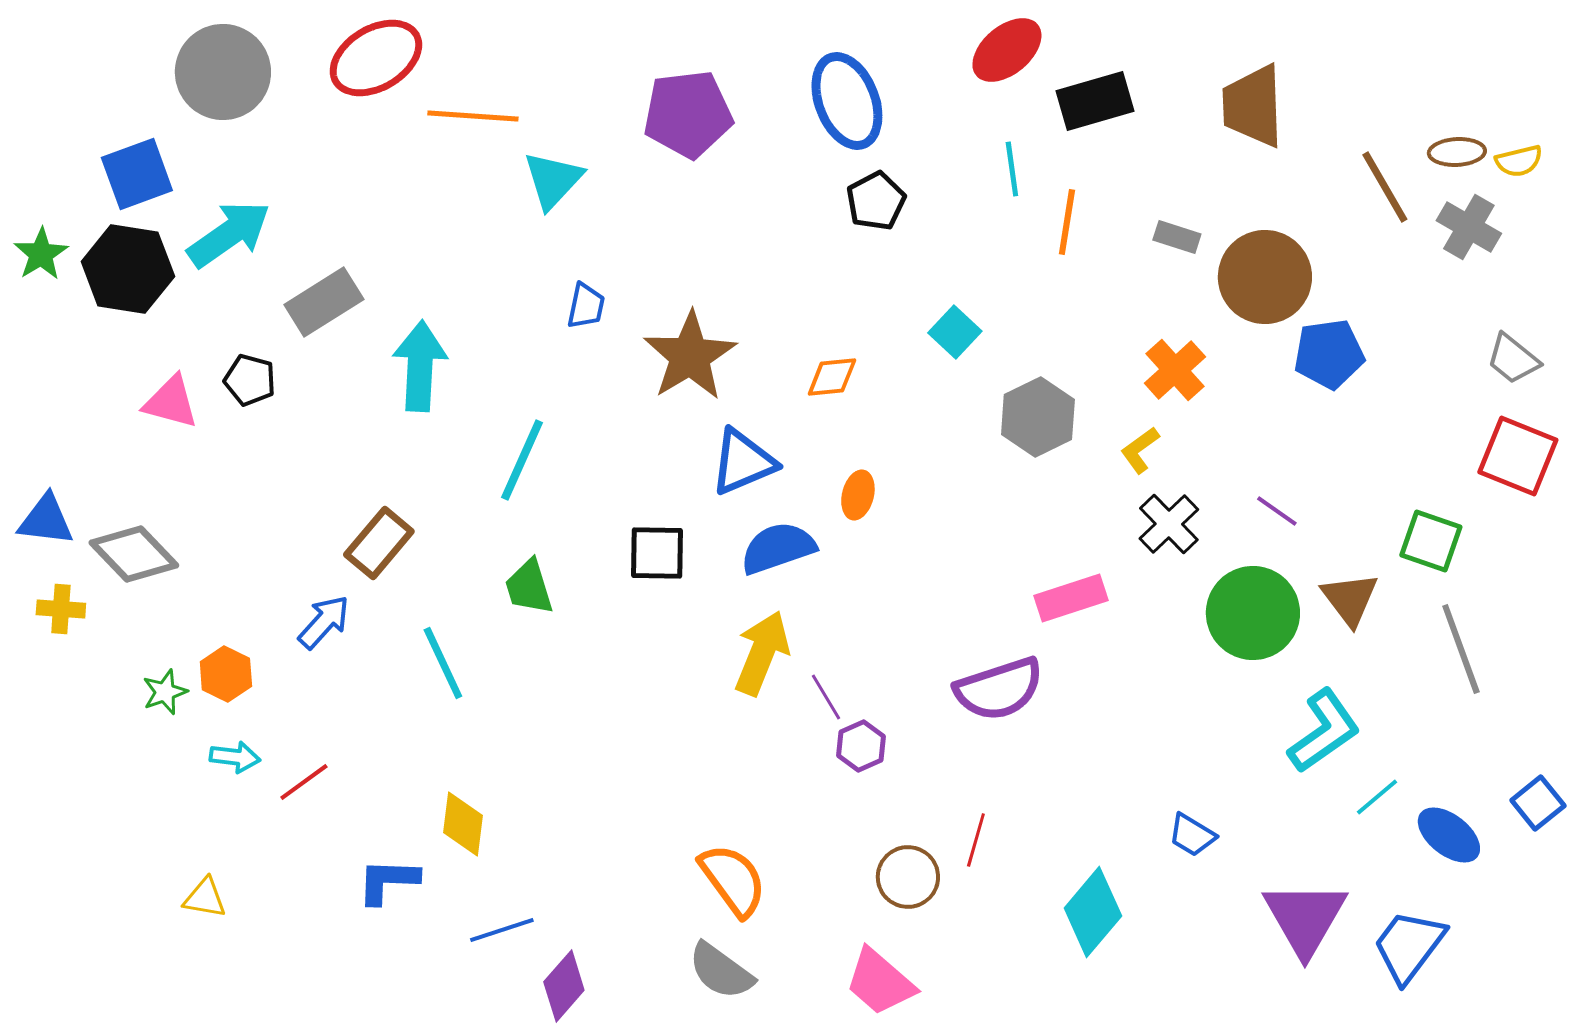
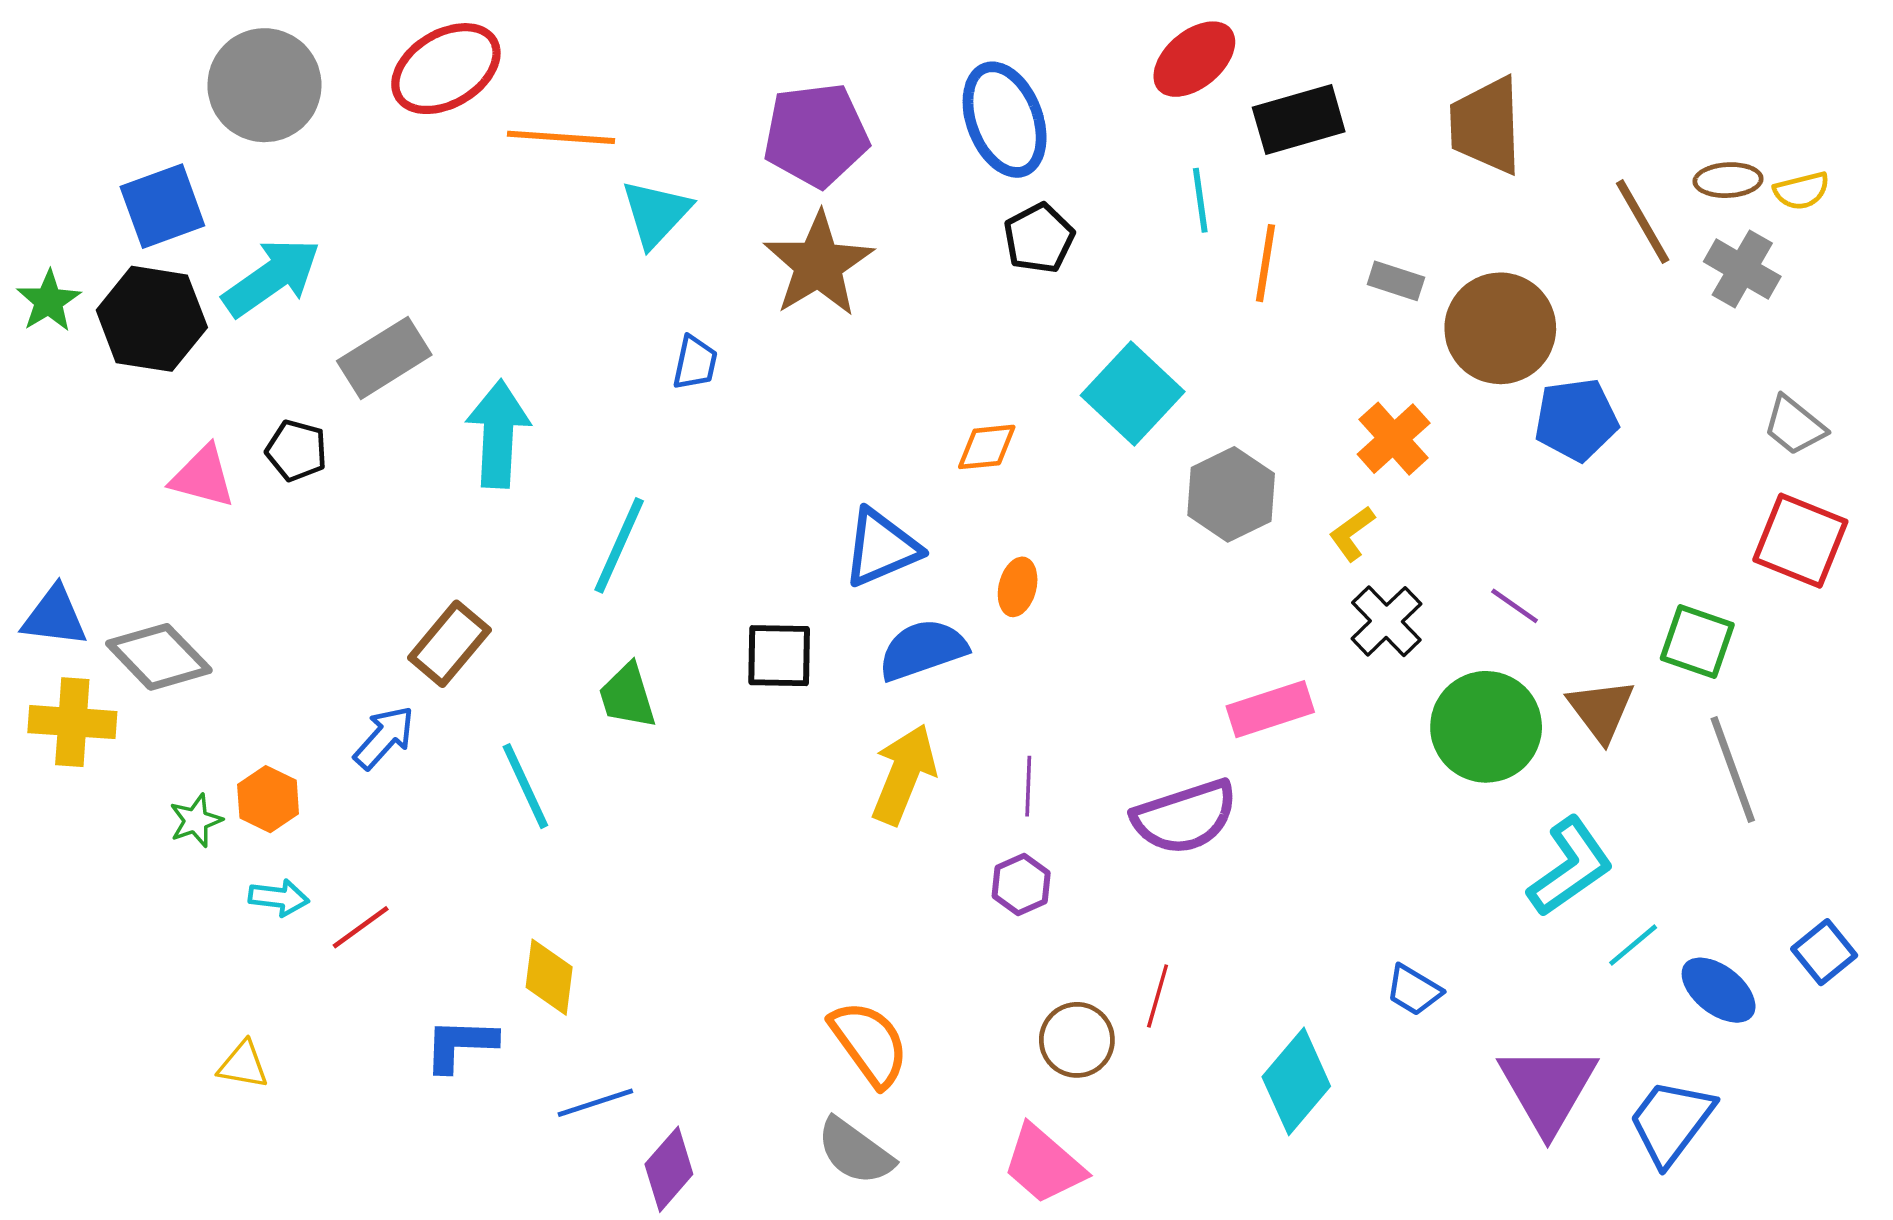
cyan square: (955, 332) -> (1133, 394), size x1.6
brown star: (690, 356) -> (818, 264), moved
yellow cross: (61, 609) -> (72, 722), size x1.5
purple line: (826, 697) -> (1028, 786), moved, turned 33

